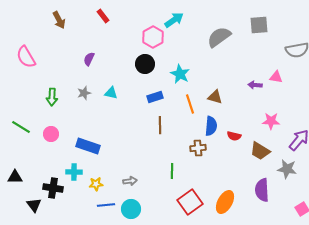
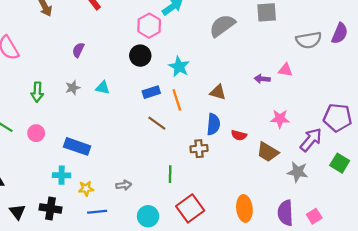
orange line: (190, 104) -> (177, 100), moved
brown line: (160, 125) -> (157, 123), turned -54
black cross: (53, 188) -> (51, 208), moved
purple semicircle: (262, 190) -> (285, 213), moved
orange ellipse: (225, 202) -> (244, 208), moved, turned -35
cyan circle: (131, 209) -> (148, 216), moved

